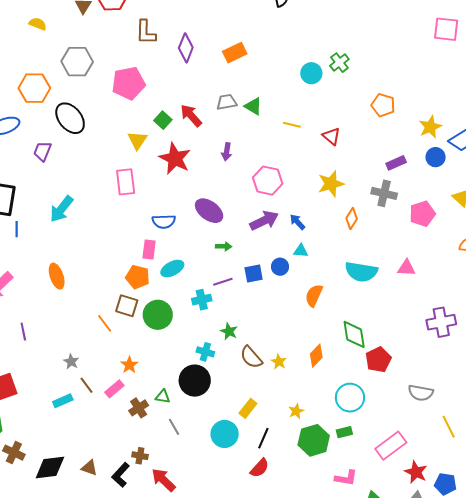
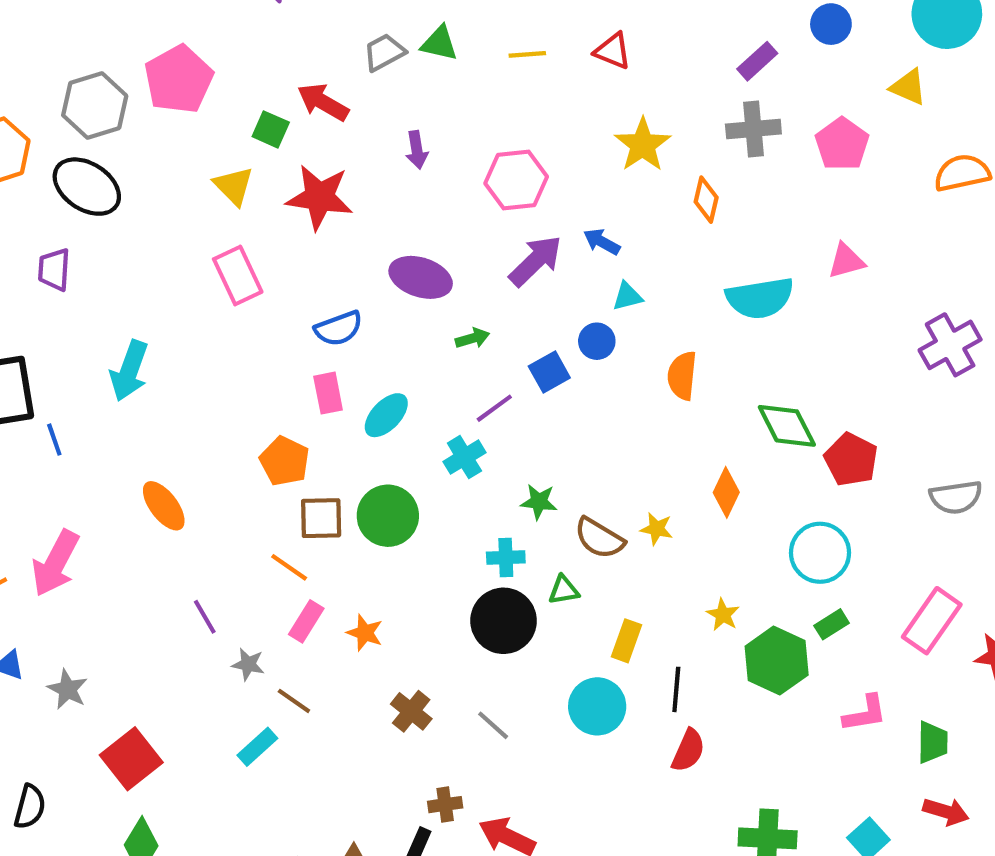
gray hexagon: (77, 62) -> (95, 106), moved
orange pentagon: (138, 277) -> (285, 461), moved, turned 30
purple line: (23, 331) -> (205, 617), moved
pink rectangle: (114, 389) -> (306, 621), moved
green triangle: (163, 397) -> (564, 590), moved

